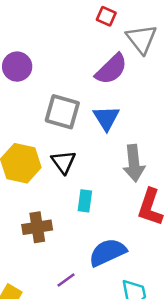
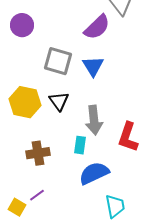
gray arrow: (134, 163) -> (94, 120), moved
cyan rectangle: (85, 201) -> (80, 145), moved
purple line: (66, 280) -> (37, 195), moved

